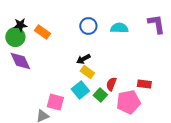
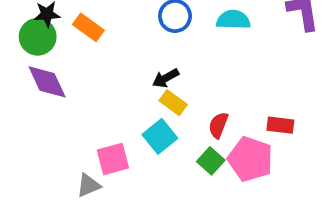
green square: (100, 95) -> (211, 161), moved
pink square: (55, 102) -> (113, 159), turned -30
pink pentagon: (128, 102) -> (250, 159), turned 30

